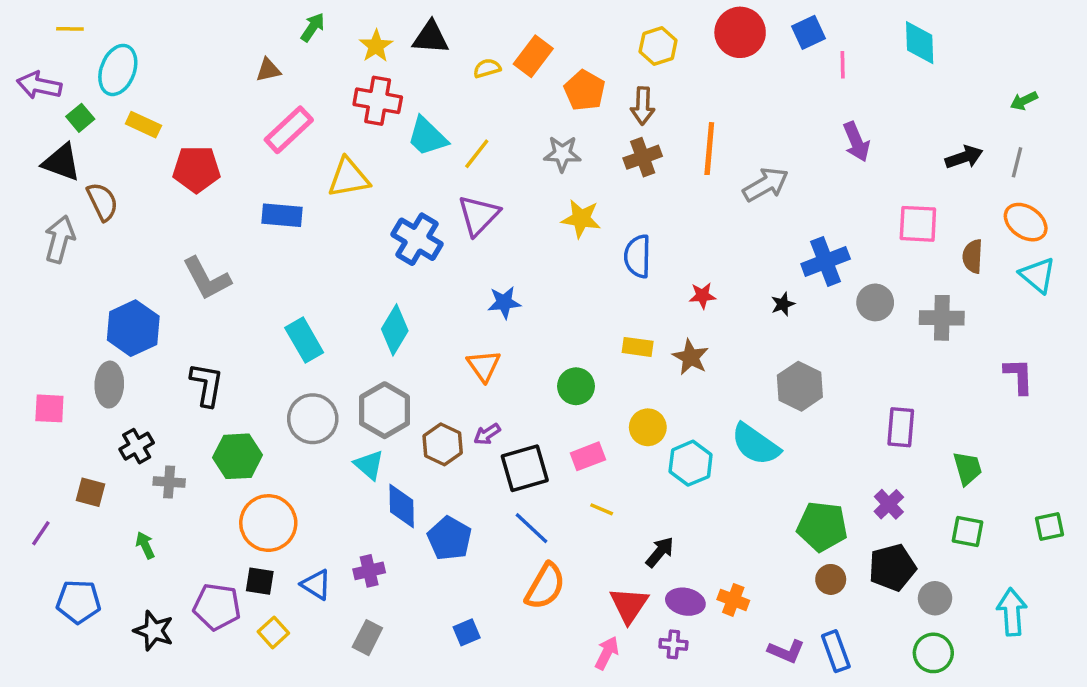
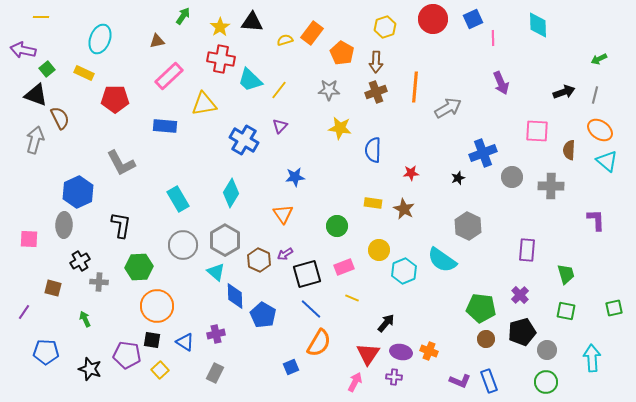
cyan ellipse: (118, 70) -> (100, 39), moved
purple triangle: (479, 215) -> (280, 126), size x0.6
blue square: (467, 632) -> (291, 367), moved

